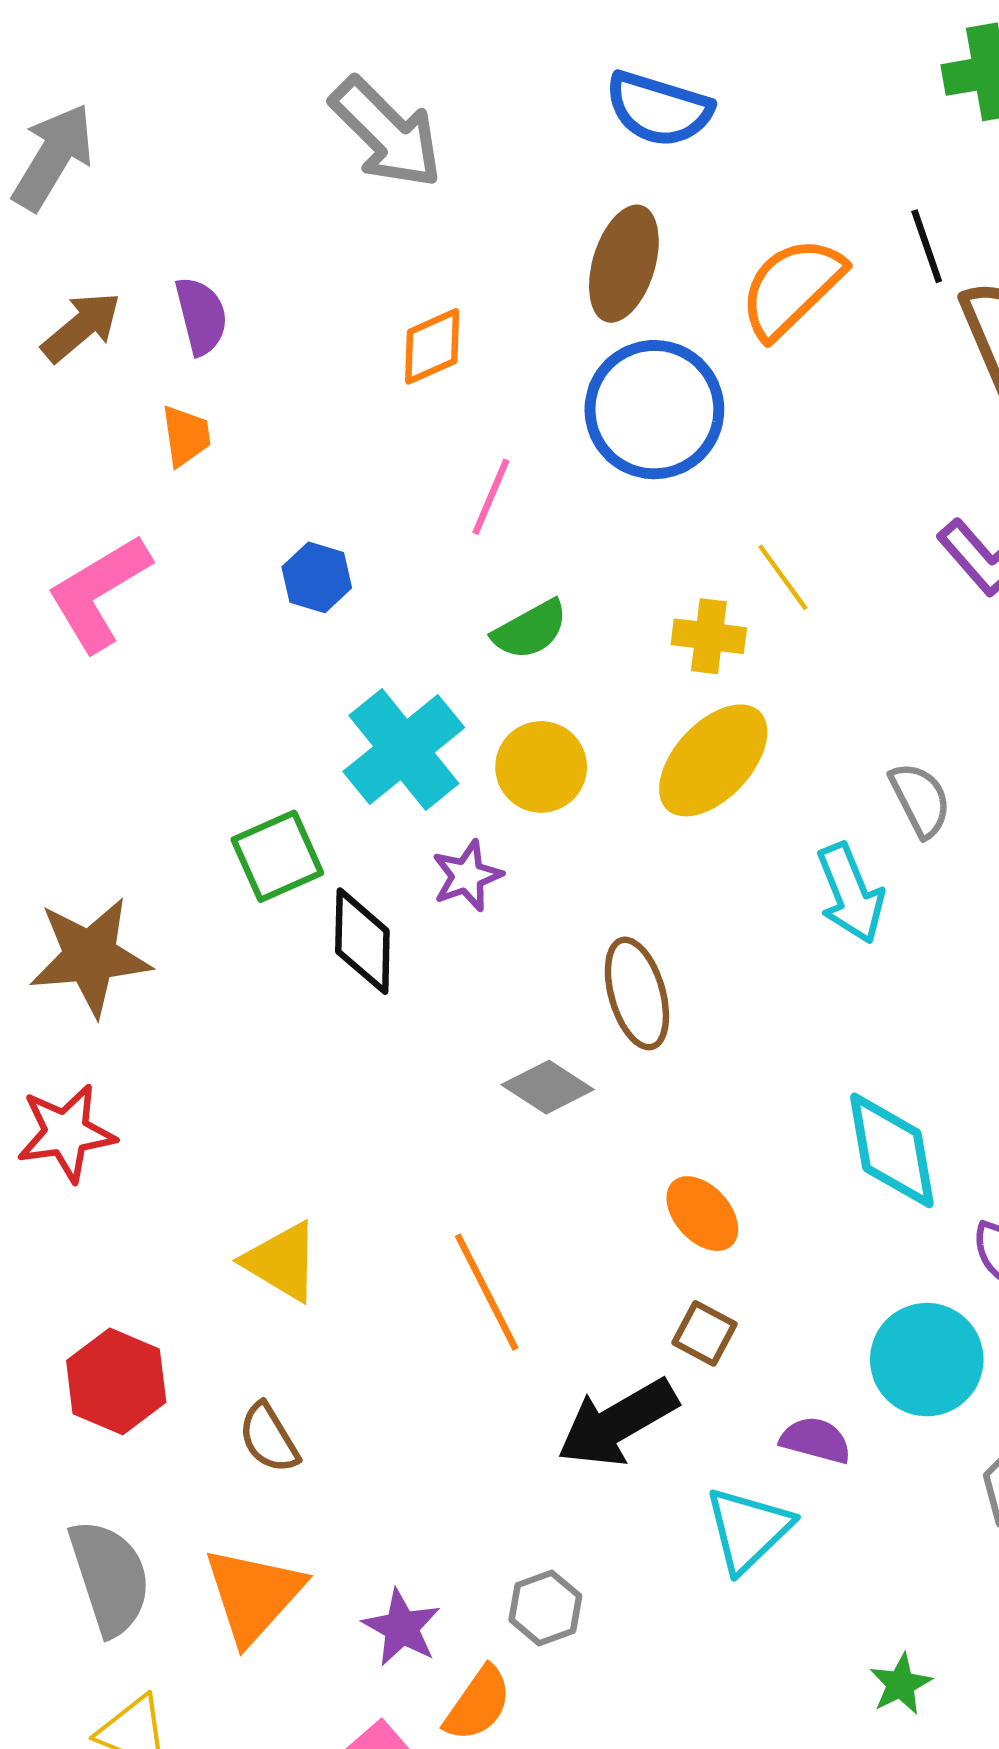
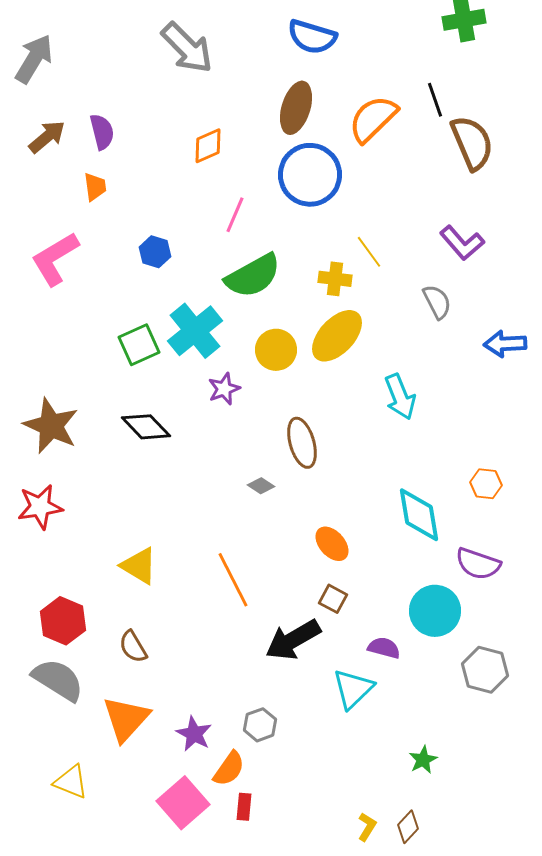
green semicircle: (530, 630) -> (253, 276), size x1.6
yellow circle: (541, 767) -> (276, 350), moved
gray semicircle: (920, 800) -> (437, 302), moved
green square: (277, 856) -> (139, 345), moved
black diamond: (362, 941) -> (146, 427), moved, turned -45
brown star: (90, 956) -> (51, 426), turned 30
gray diamond: (548, 1087) -> (261, 486), size x0.7
gray semicircle: (110, 1577) -> (58, 680), moved, turned -40

